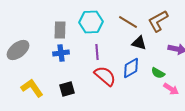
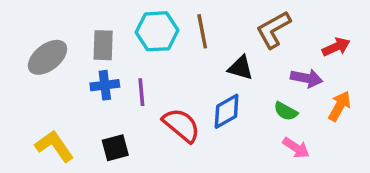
brown line: (128, 22) -> (202, 31), moved, turned 48
gray ellipse: (18, 50) -> (47, 57), moved
purple line: (97, 52) -> (141, 92), moved
green semicircle: (158, 73) -> (286, 111), moved

